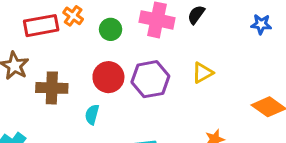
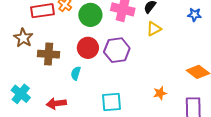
green circle: (111, 29) -> (90, 15), size x1.5
yellow triangle: (203, 73) -> (154, 29), moved

